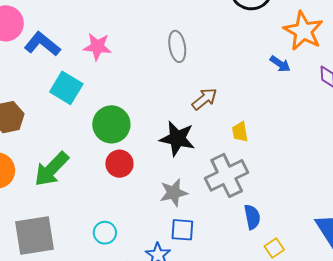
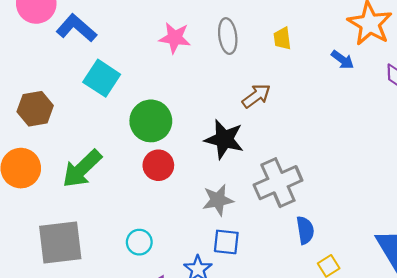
pink star: (97, 47) -> (175, 38), moved
yellow trapezoid: (240, 132) -> (282, 39), moved

